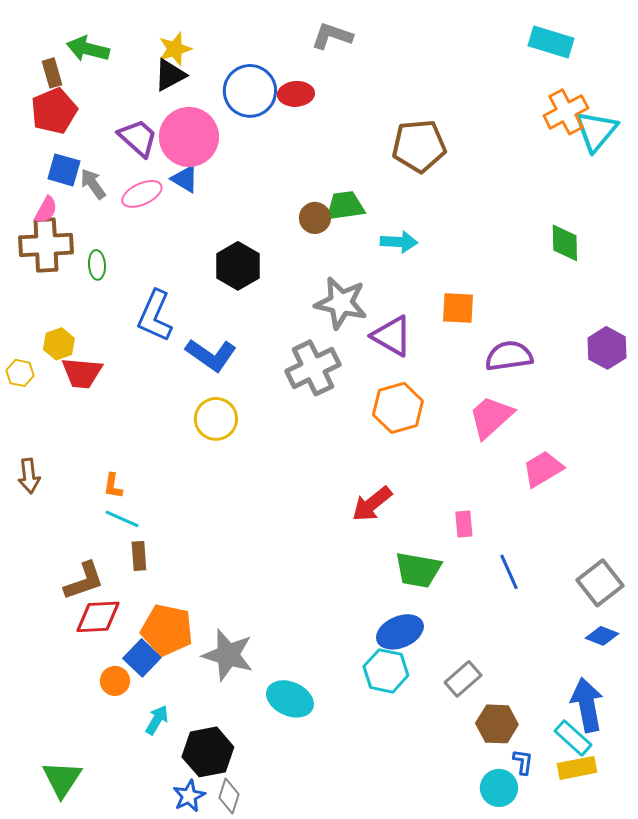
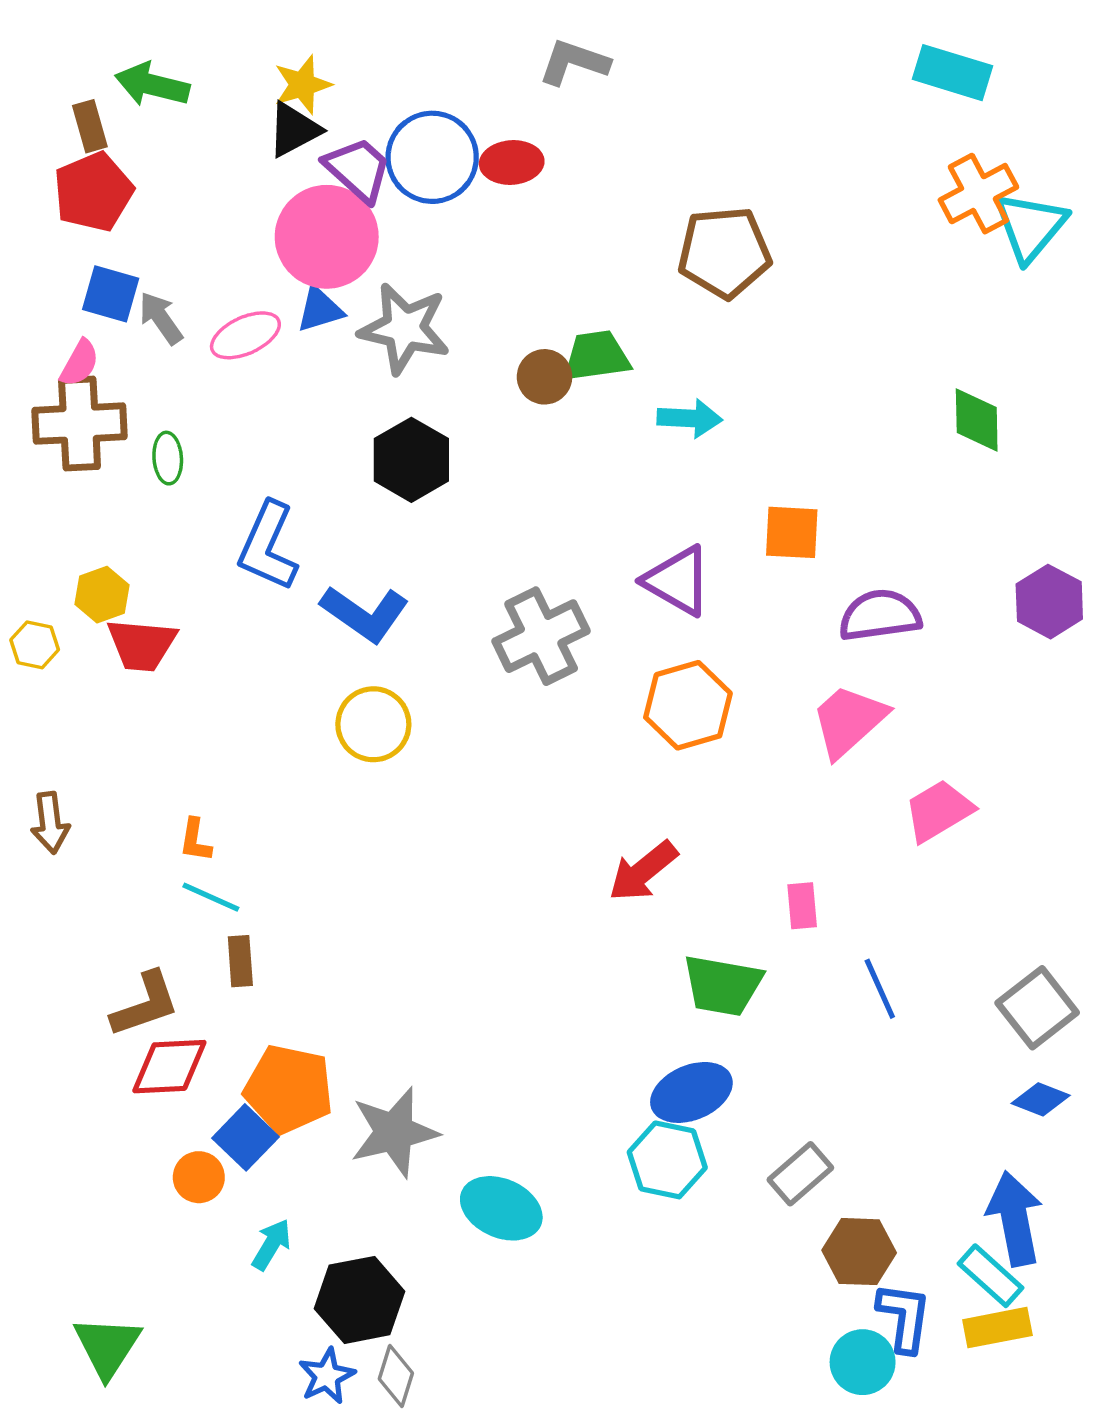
purple trapezoid: (138, 138) -> (358, 169), moved
blue triangle: (185, 179) -> (320, 309), turned -48
gray star: (341, 303) -> (404, 328), moved
gray star: (228, 655) -> (394, 1132), turned -30
blue L-shape: (523, 762) -> (904, 1317), size x1.6

